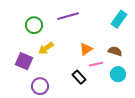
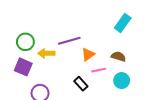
purple line: (68, 16) -> (69, 41), moved
green circle: (34, 25) -> (25, 42), moved
yellow arrow: (46, 48) -> (46, 53), turned 35

